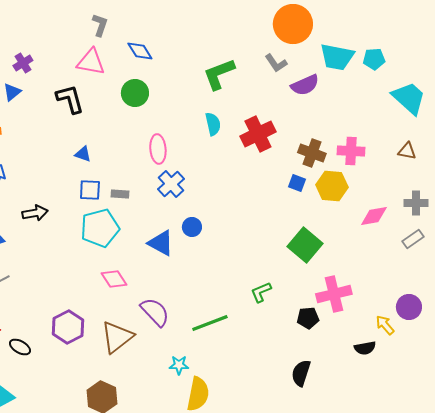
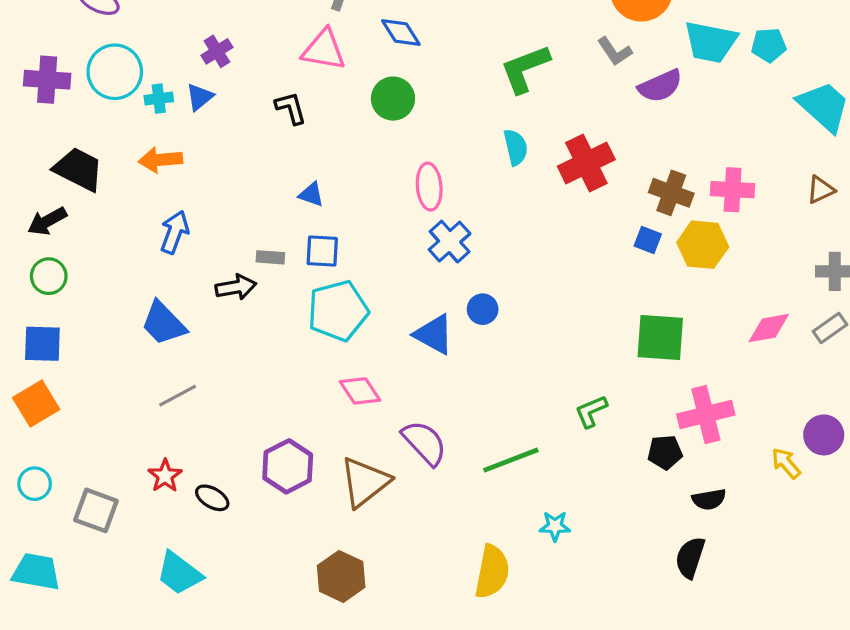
black L-shape: (70, 99) -> (291, 108), size x0.7
brown triangle: (407, 151) -> (821, 190), turned -36
gray rectangle: (120, 194) -> (270, 257), moved
pink diamond: (374, 216) -> (769, 328), moved
green square: (305, 245) -> (660, 337), turned -36
black semicircle: (365, 348) -> (709, 499), moved
cyan star: (179, 365) -> (555, 526), moved
black semicircle: (301, 373) -> (690, 558), moved

